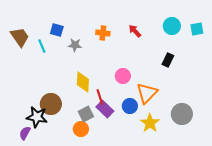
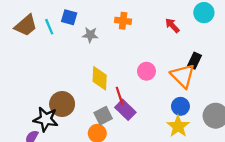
red arrow: (135, 31) -> (172, 25), moved
brown trapezoid: (20, 37) -> (26, 25), turned 85
cyan line: (42, 46) -> (49, 27), moved
black rectangle: (168, 60) -> (195, 61), moved
orange triangle: (147, 93) -> (183, 76), moved, turned -30
blue circle: (130, 106) -> (180, 106), moved

